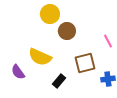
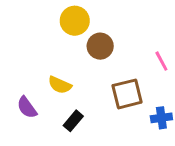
yellow semicircle: (40, 57) -> (60, 85), size x0.7
black rectangle: (59, 81) -> (73, 121), moved

